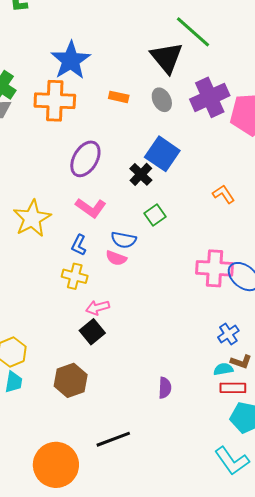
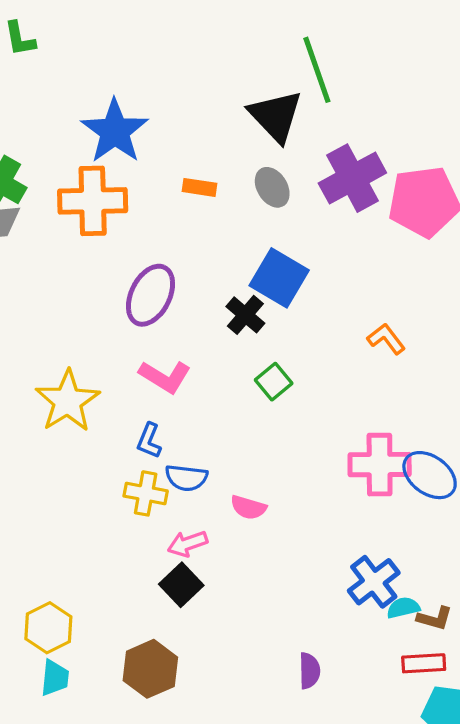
green line: (193, 32) -> (317, 70), turned 33
blue semicircle: (124, 240) -> (186, 478), moved
pink semicircle: (116, 258) -> (248, 507), moved
blue cross: (228, 334) -> (374, 582), moved, size x1.4
cyan semicircle: (223, 369) -> (403, 608), moved

